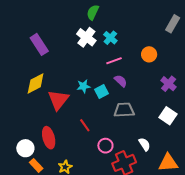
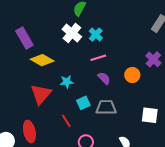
orange circle: (149, 54) -> (132, 75), moved
yellow diamond: (36, 83) -> (42, 60), moved, turned 55
purple cross: (169, 84) -> (153, 59), moved
cyan square: (101, 92) -> (83, 103), moved
white square: (168, 116) -> (150, 115), turned -30

